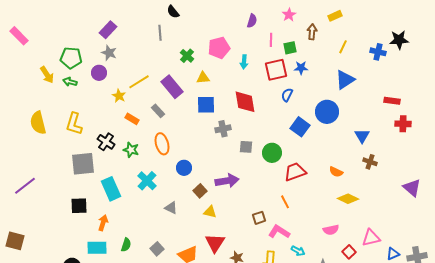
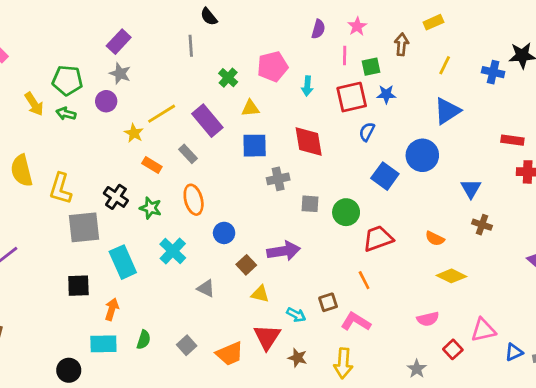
pink star: (289, 15) -> (357, 26), moved
yellow L-shape: (74, 124) -> (60, 189), moved
cyan arrow: (298, 251) -> (296, 315), moved

